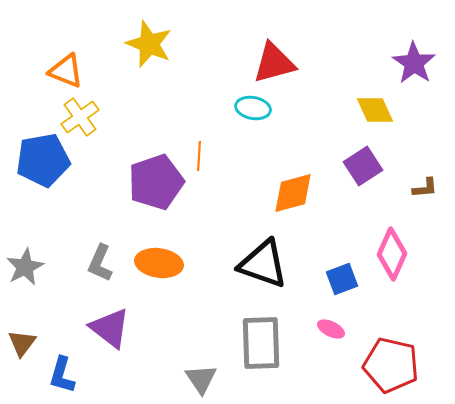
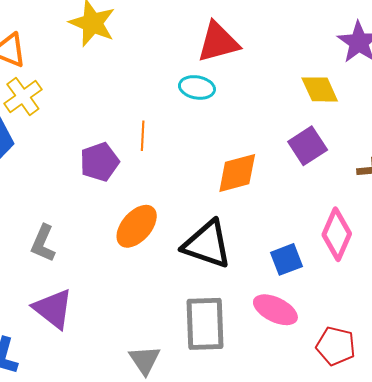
purple pentagon: (156, 182) -> (99, 162), size x0.7
orange ellipse: (159, 263) -> (137, 226), moved, turned -57
pink ellipse: (331, 329) -> (275, 310), size x1.6
red pentagon: (391, 365) -> (336, 346), size x0.7

